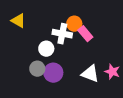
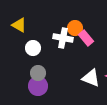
white circle: (46, 49) -> (33, 48), moved
purple circle: (53, 73) -> (38, 86), moved

